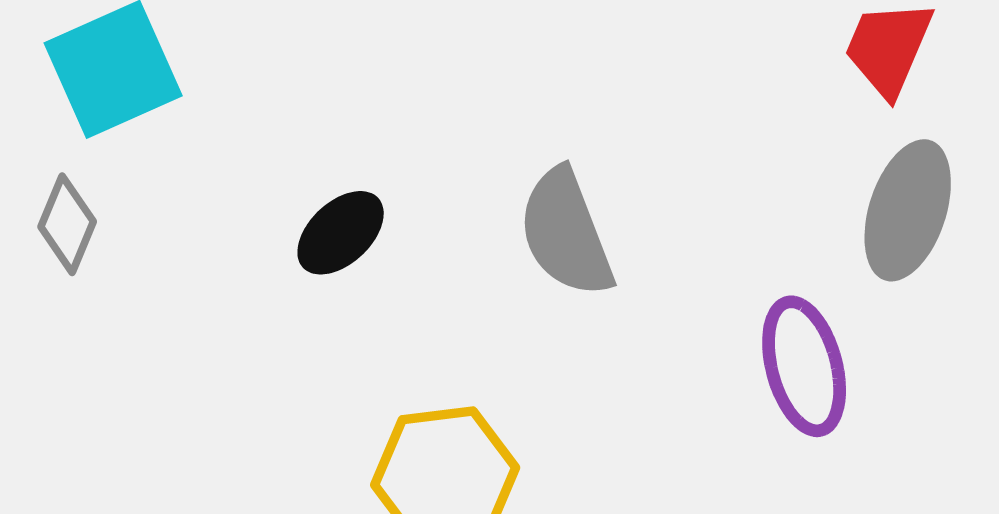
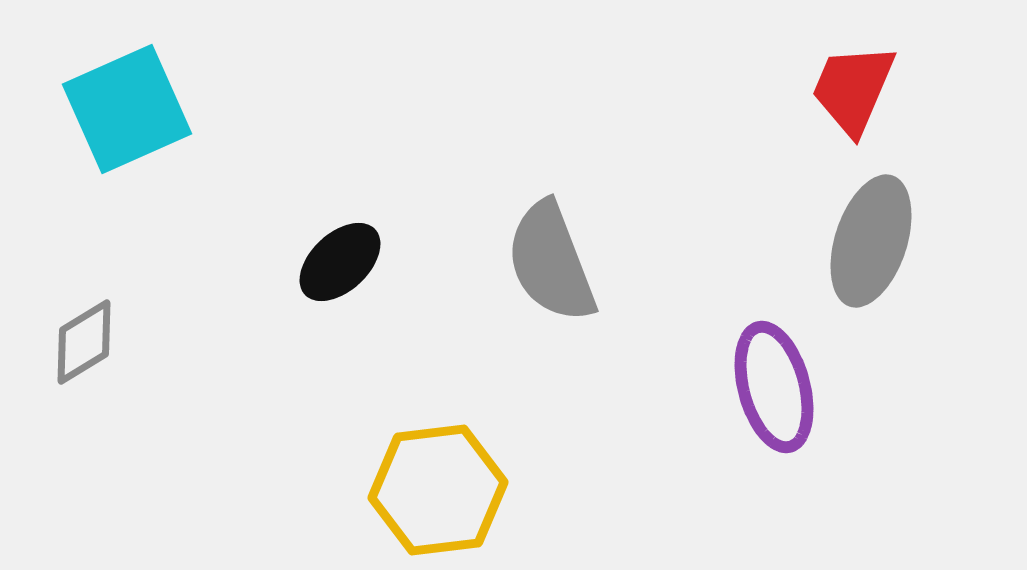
gray diamond: (67, 224) -> (84, 342), moved, turned 36

